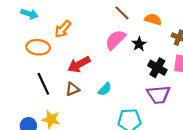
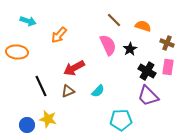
pink semicircle: (115, 40) -> (108, 45), turned 110
orange ellipse: (38, 47) -> (17, 52), moved
purple trapezoid: (158, 95) -> (148, 96), turned 50

